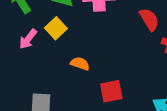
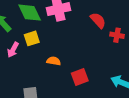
yellow square: (56, 28) -> (32, 38), turned 35

